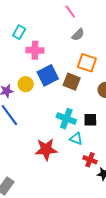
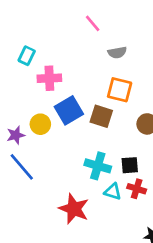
gray semicircle: (78, 35) -> (117, 52), moved, turned 40
red star: (46, 149) -> (74, 209), turned 30
red cross: (90, 160) -> (137, 189), moved

